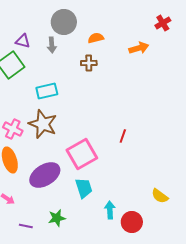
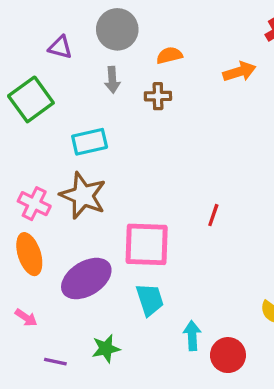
purple triangle: (23, 41) -> (60, 47), moved
gray arrow: (52, 45) -> (112, 80), moved
pink square: (82, 154) -> (147, 244), turned 32

